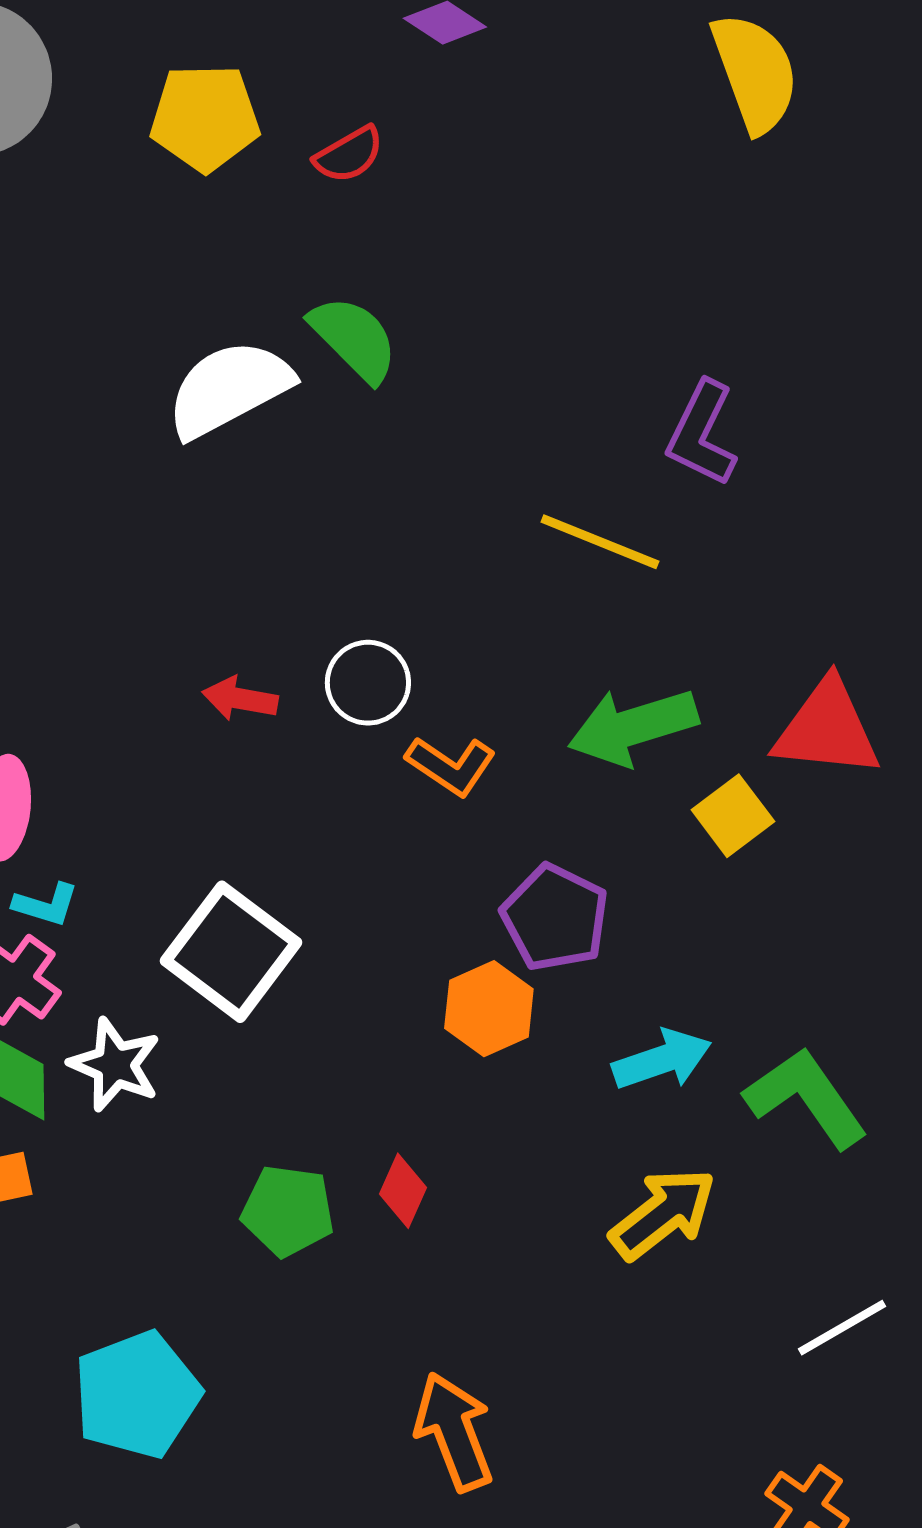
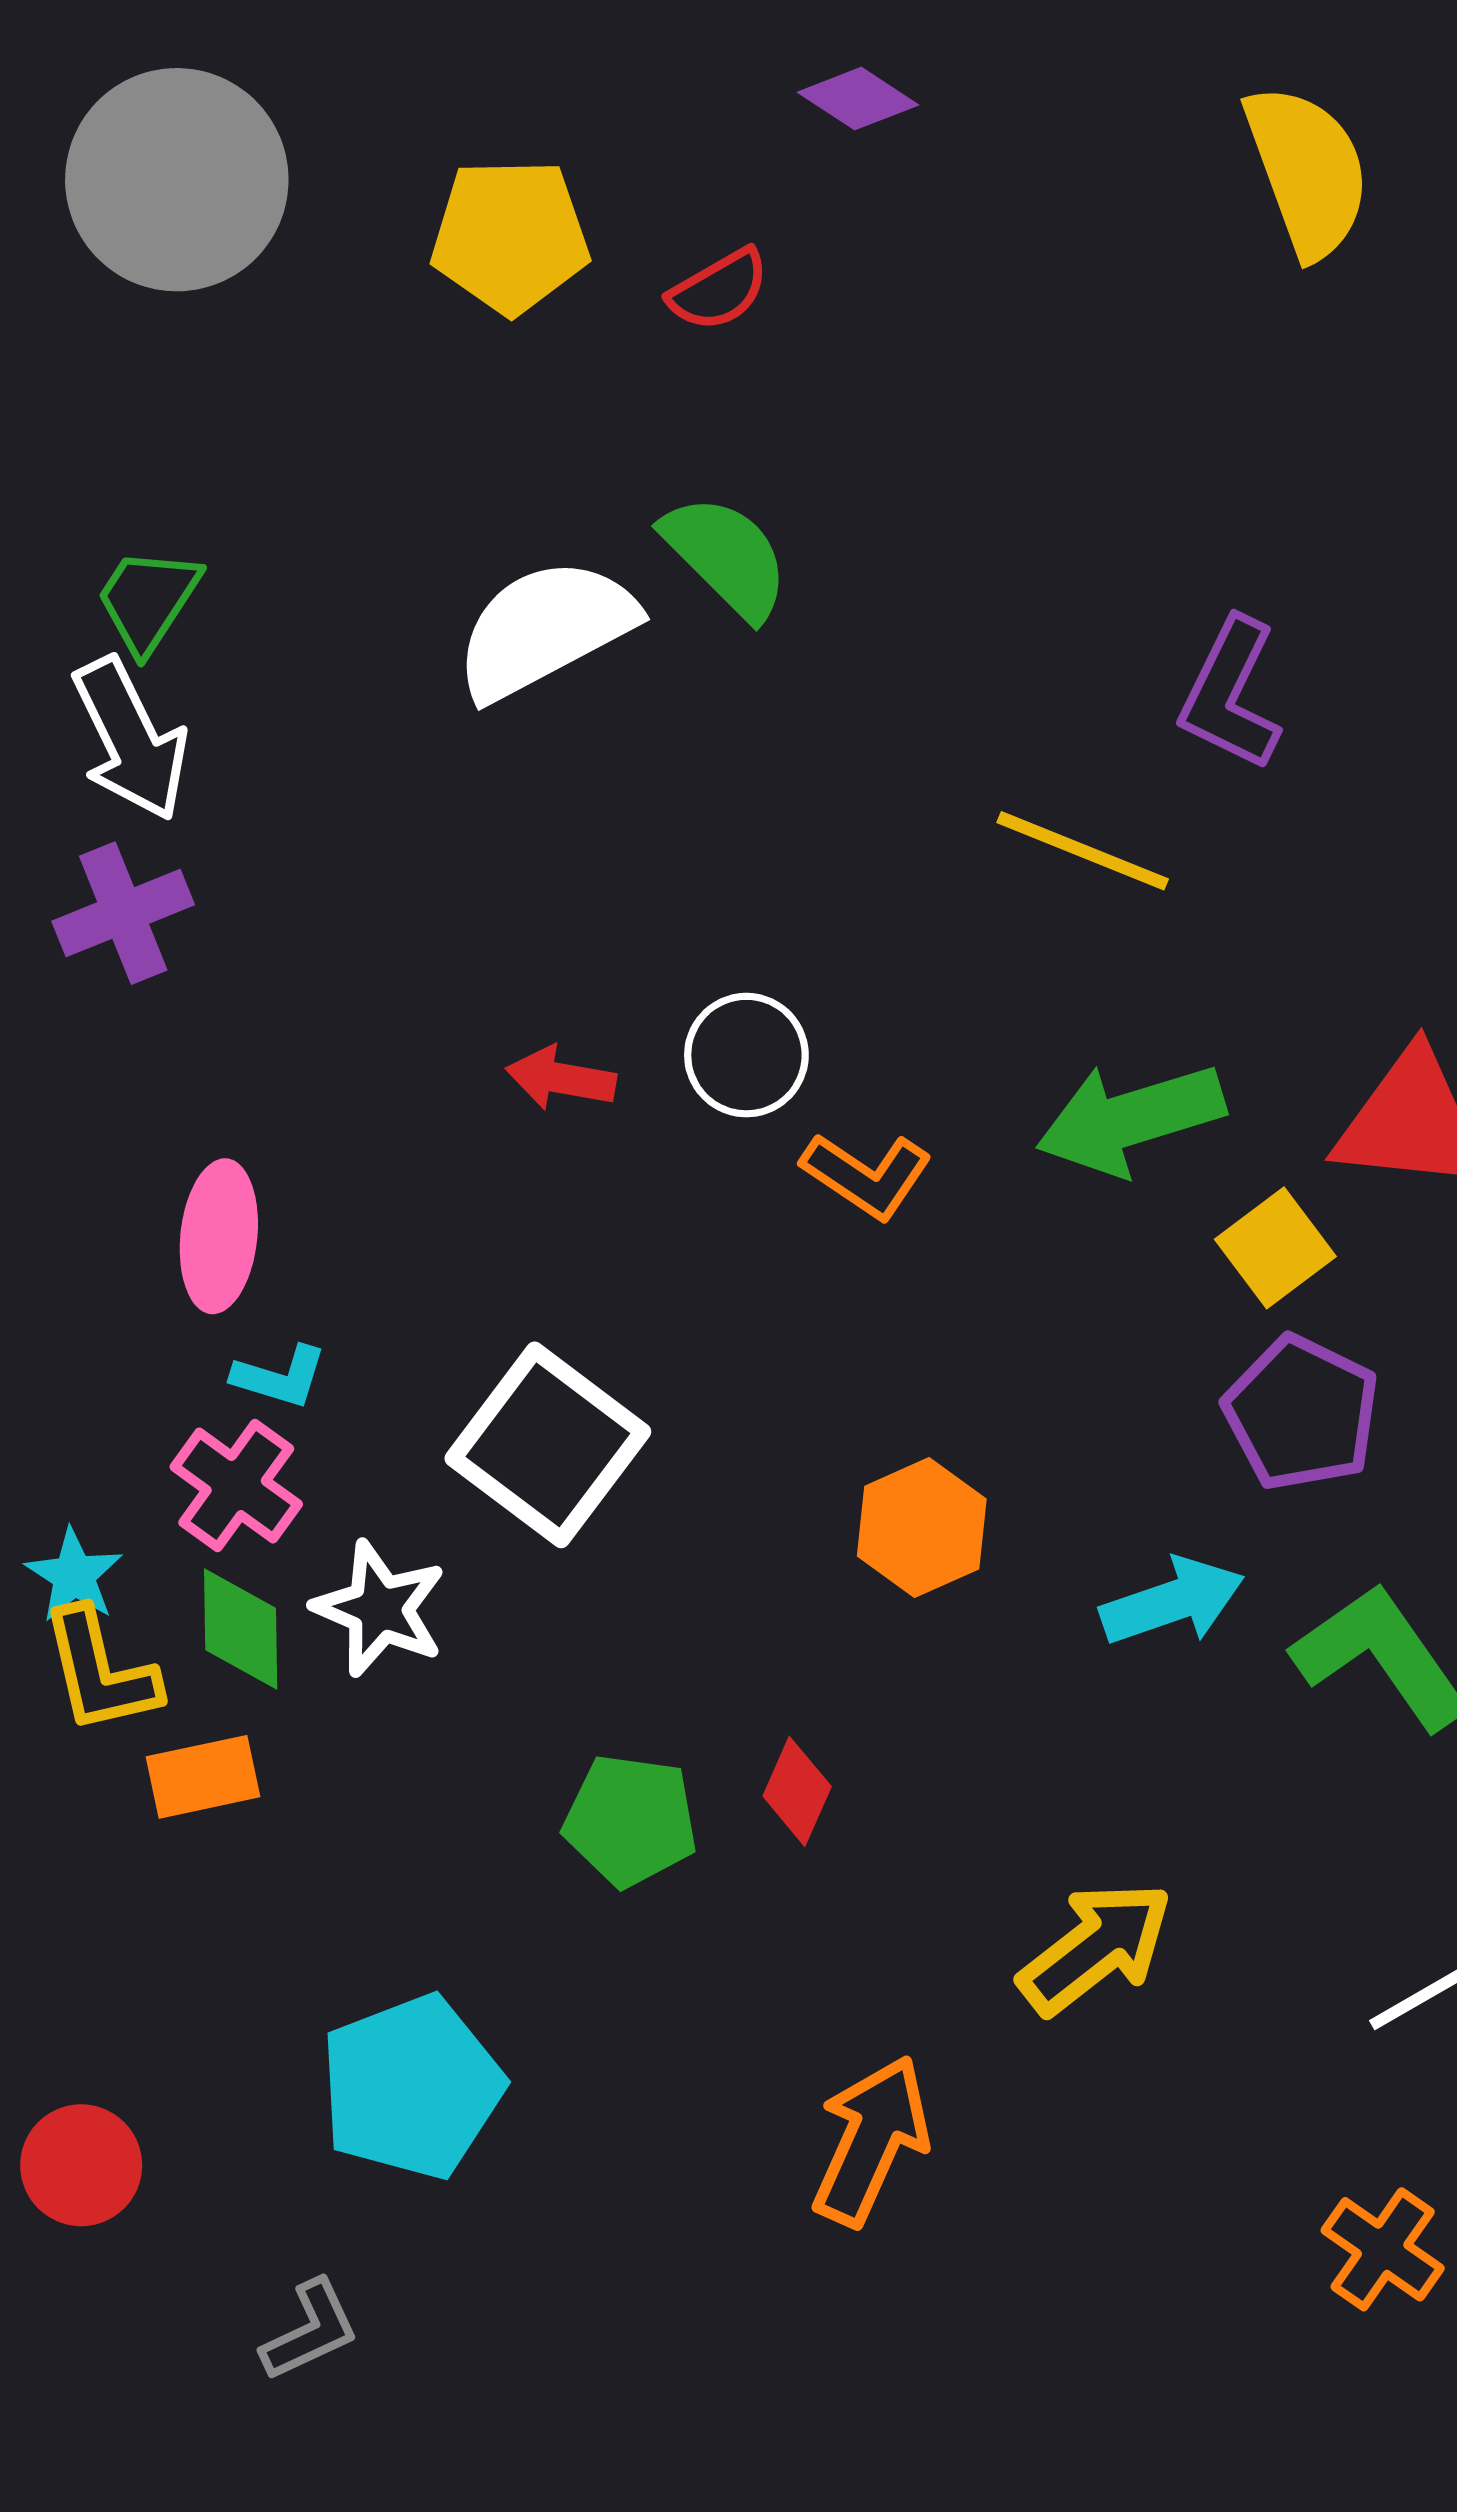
purple pentagon: (555, 918) -> (1301, 1413), moved
yellow arrow: (663, 1214) -> (1096, 1948), moved
orange arrow: (454, 1432) -> (871, 2141), turned 45

